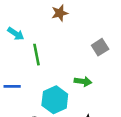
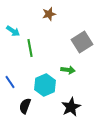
gray square: (100, 47) -> (82, 42), size x1.5
blue line: (12, 86) -> (10, 82), moved, turned 56

